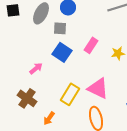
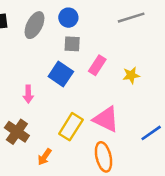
gray square: (60, 28) -> (72, 44), moved
pink arrow: (36, 68) -> (28, 94), turned 128

